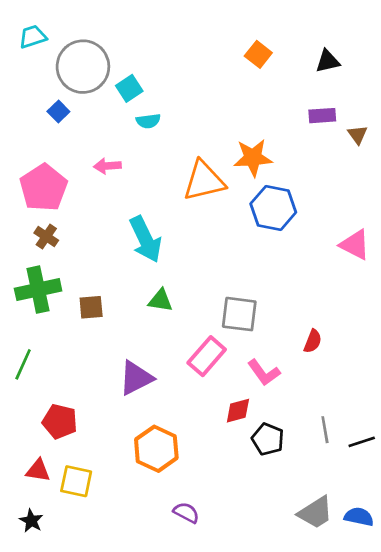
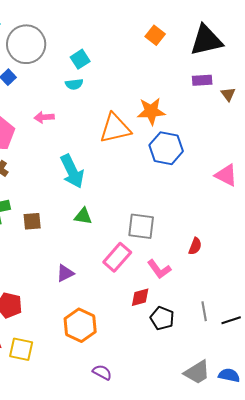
black triangle: (328, 61) -> (206, 40), size x1.8
cyan square: (129, 88) -> (80, 59), moved
purple triangle: (136, 378) -> (65, 273), size x0.7

